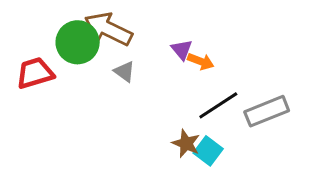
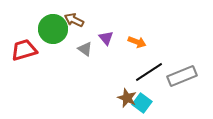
brown arrow: (108, 29) -> (74, 20), size x0.6
purple triangle: (182, 50) -> (106, 38), moved

